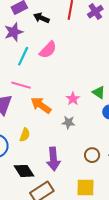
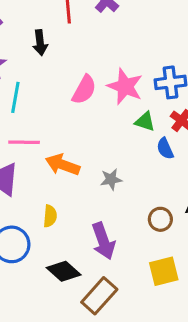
black arrow: (41, 18) -> (40, 43), moved, turned -105
pink semicircle: (48, 50) -> (84, 90), moved
pink star: (73, 99) -> (125, 86), moved, size x1.6

